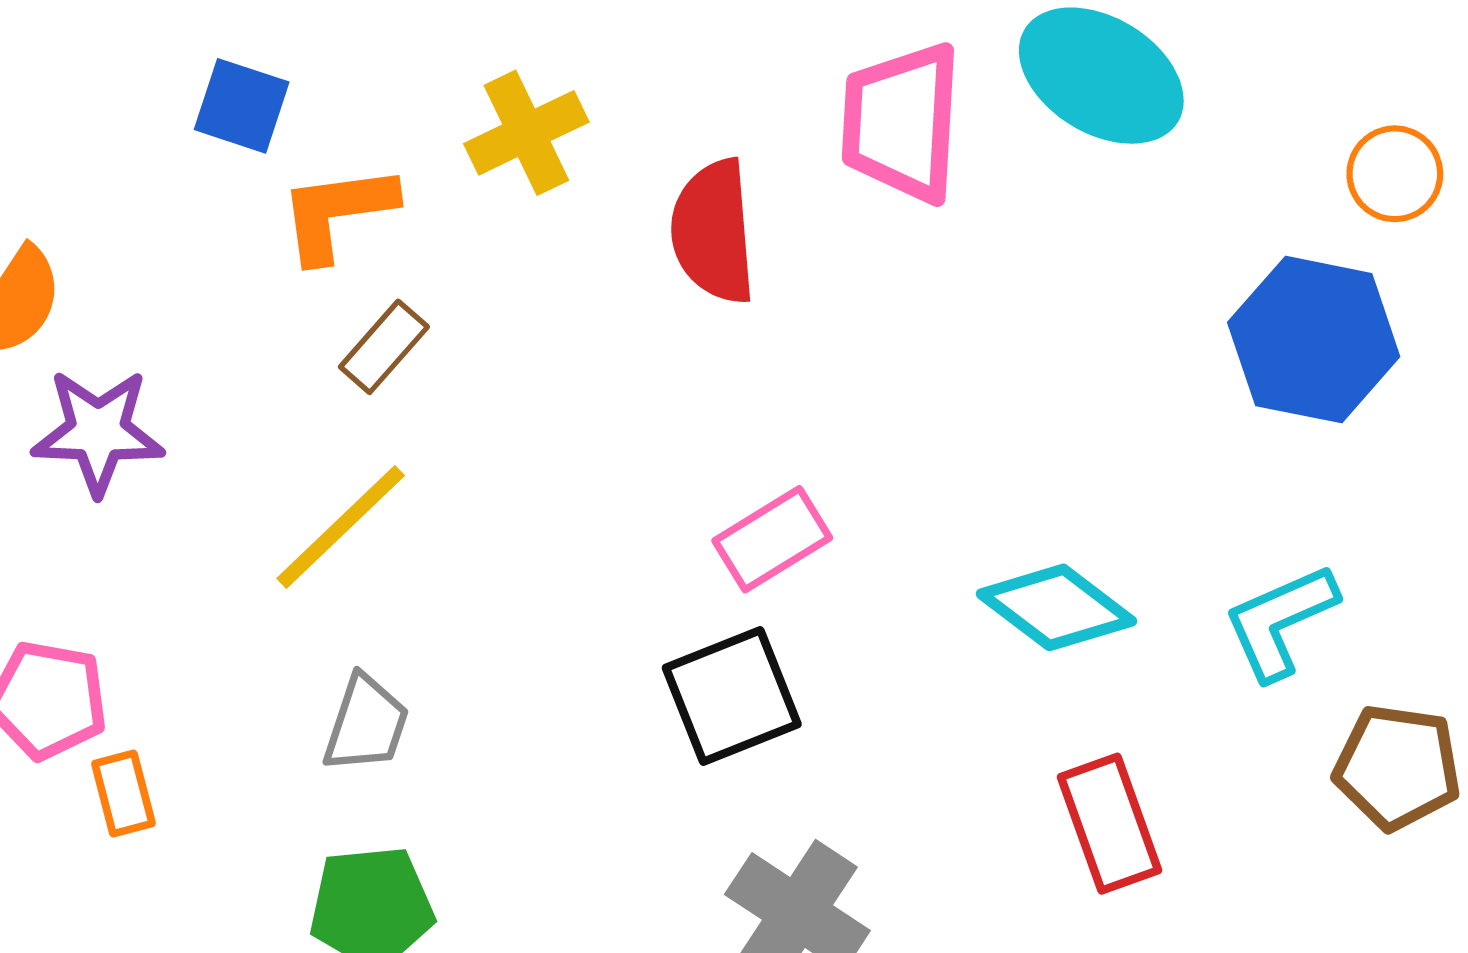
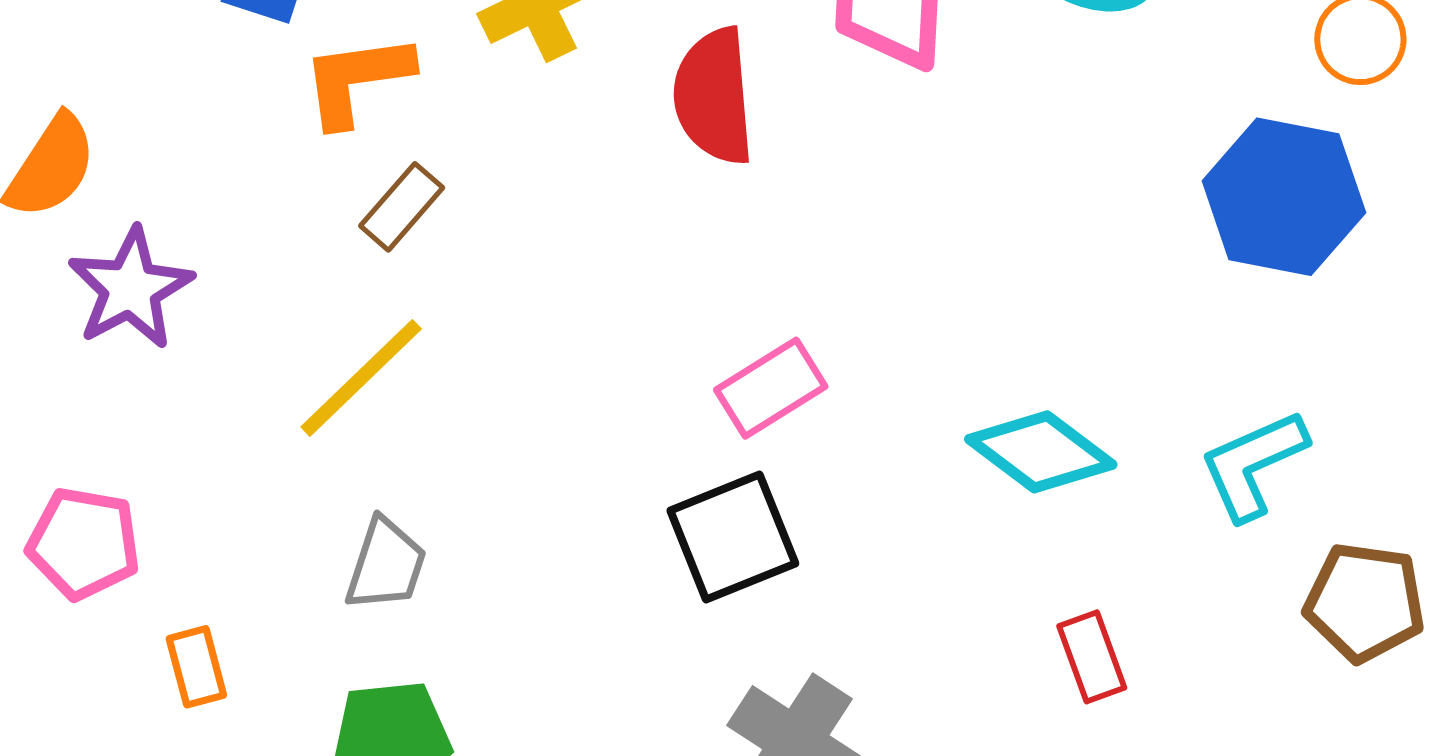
purple star: (98, 432) -> (131, 288), turned -30
orange rectangle: (123, 793) -> (196, 667), moved
red rectangle: (1110, 824) -> (1092, 657), size x0.7

